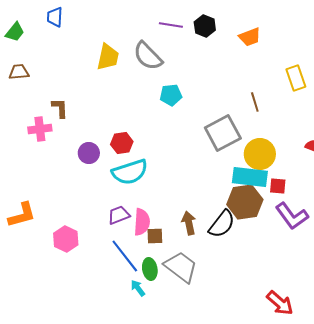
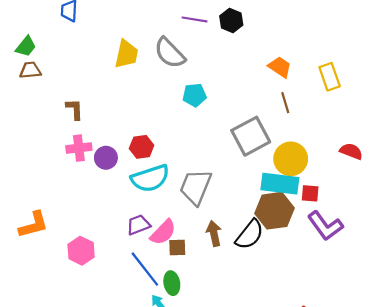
green trapezoid: (15, 32) -> (26, 46), moved
orange trapezoid: (250, 37) -> (280, 67), moved, turned -125
pink cross: (40, 129) -> (79, 148), moved
pink semicircle: (142, 222) -> (163, 232), turned 40
gray trapezoid: (181, 267) -> (196, 187), moved, turned -105

